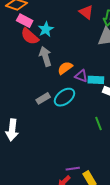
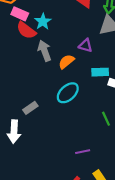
purple triangle: (81, 76) -> (86, 46), moved
gray rectangle: (43, 98) -> (30, 108), moved
purple line: (73, 169) -> (83, 152), moved

